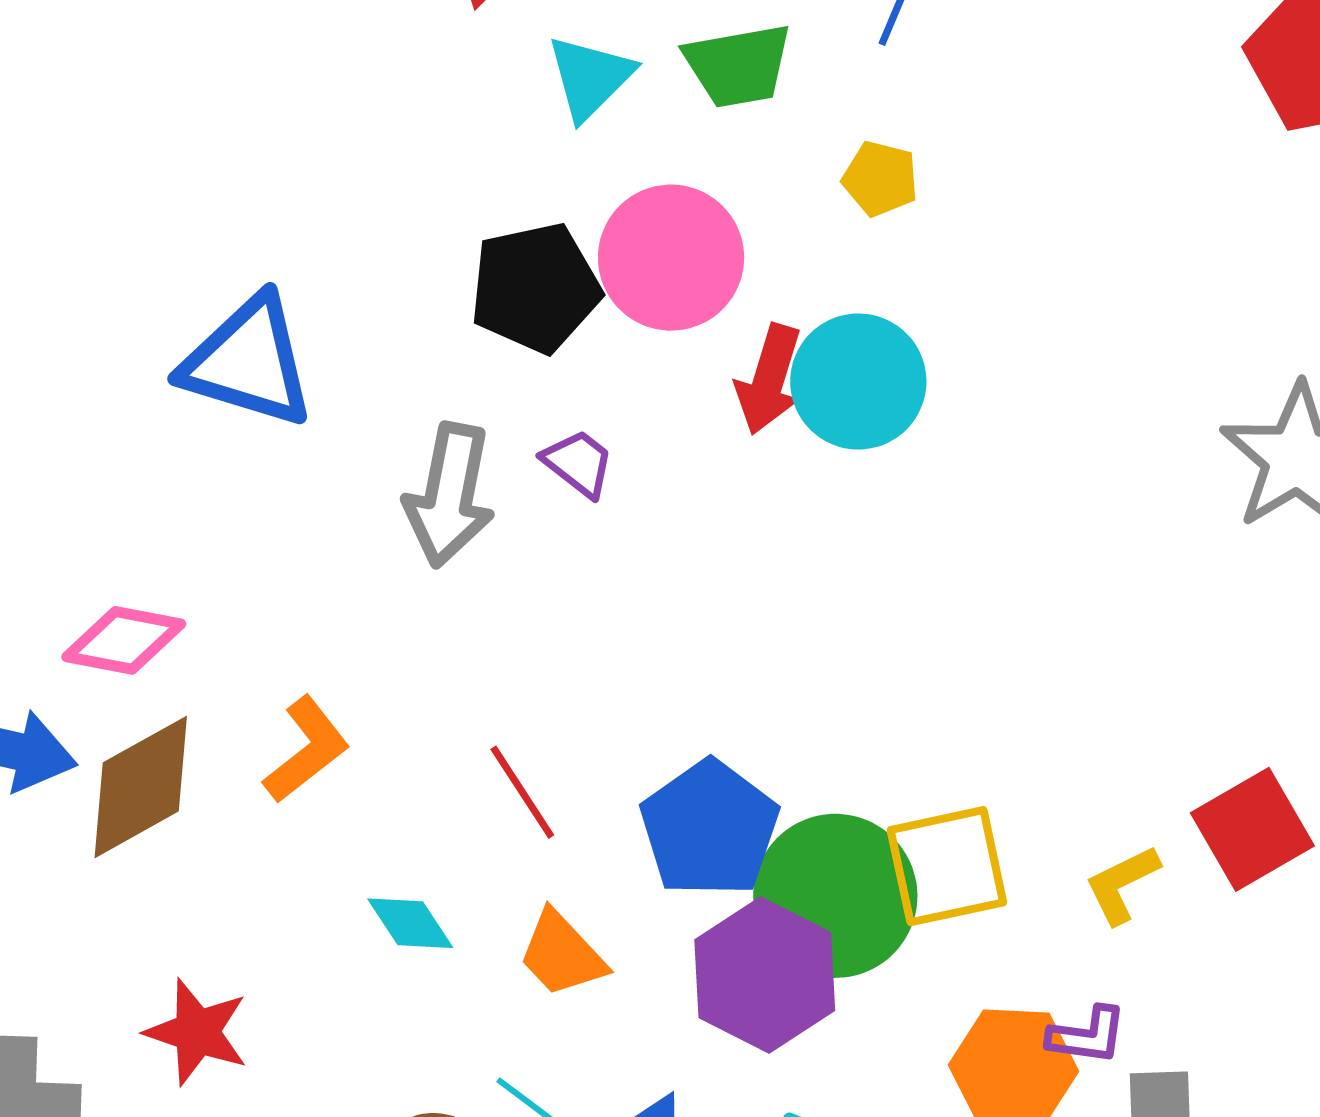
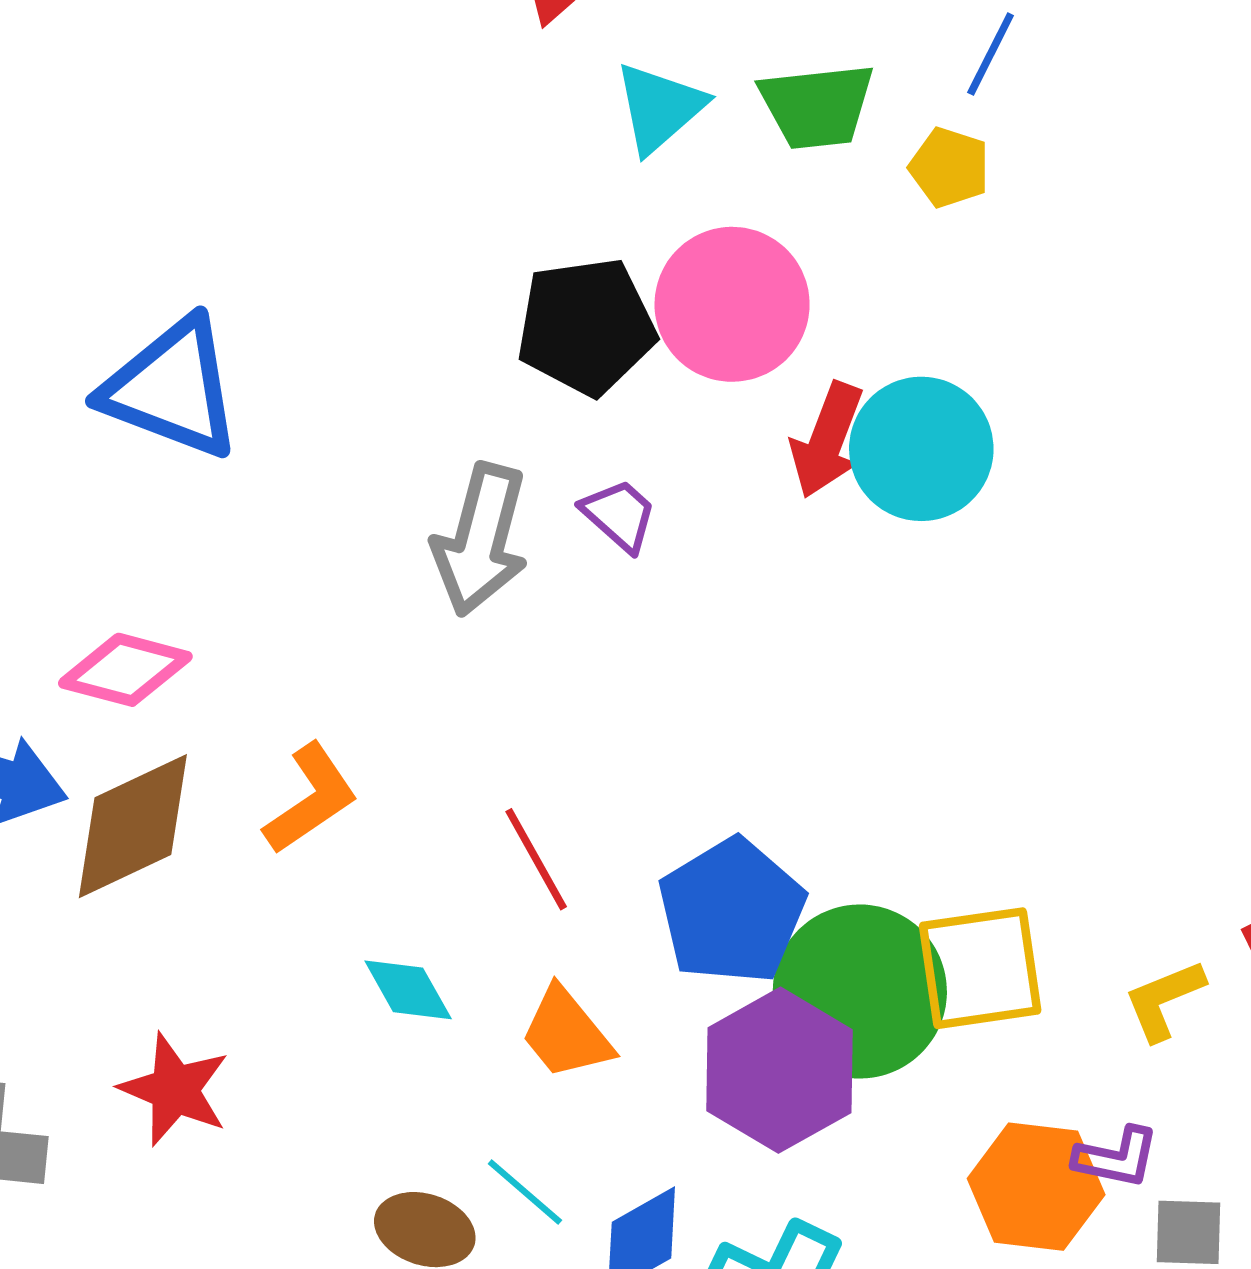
yellow pentagon: (880, 179) -> (949, 167), moved
blue triangle: (248, 362) -> (172, 388), moved

